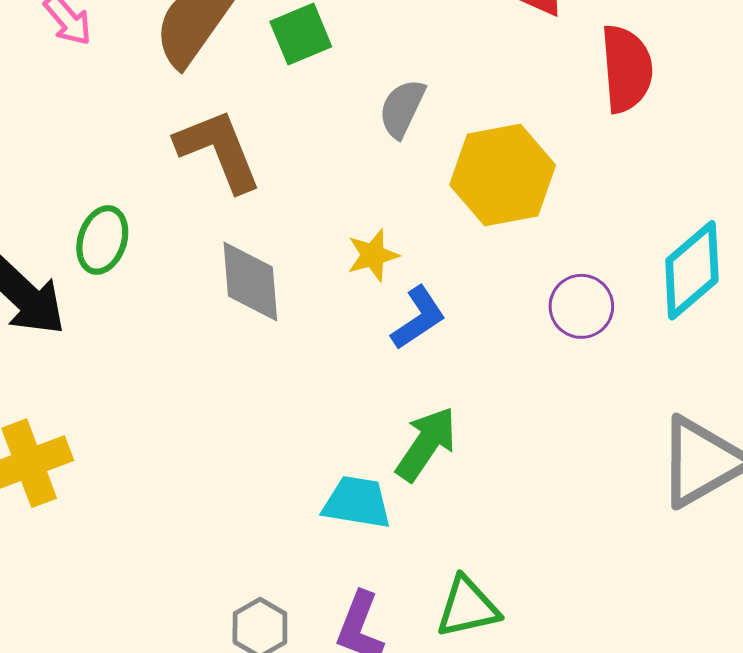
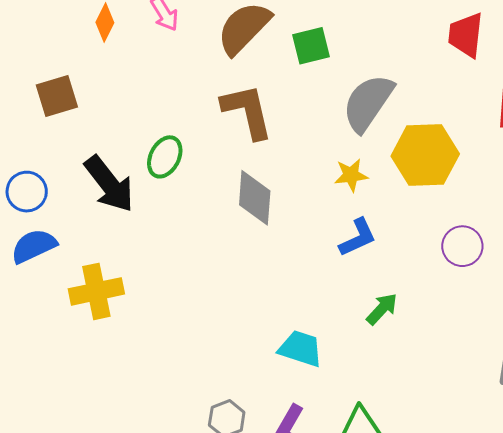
gray semicircle: (402, 108) -> (368, 103), size x1.6
yellow star: (373, 255) -> (351, 175), moved
green arrow: (426, 444) -> (382, 309), moved, size x0.7

